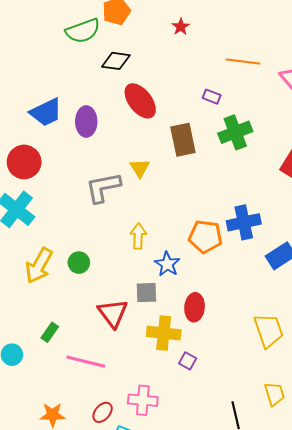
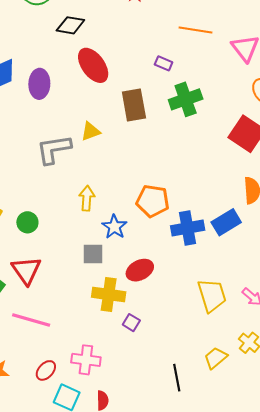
yellow triangle: (140, 168) -> (90, 131), turned 40
blue cross: (244, 222) -> (188, 228), moved
red ellipse: (195, 307) -> (140, 270), turned 56
red triangle: (113, 313) -> (26, 270), moved
yellow trapezoid: (274, 394) -> (216, 358), turned -115

